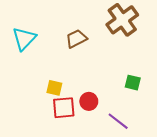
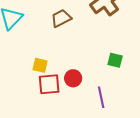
purple line: (118, 121) -> (101, 97), turned 40

